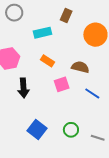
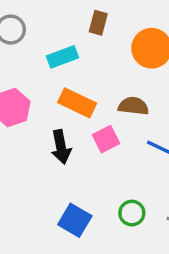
orange rectangle: (47, 61) -> (77, 103), size x1.5
black arrow: (23, 88) -> (61, 147), moved

